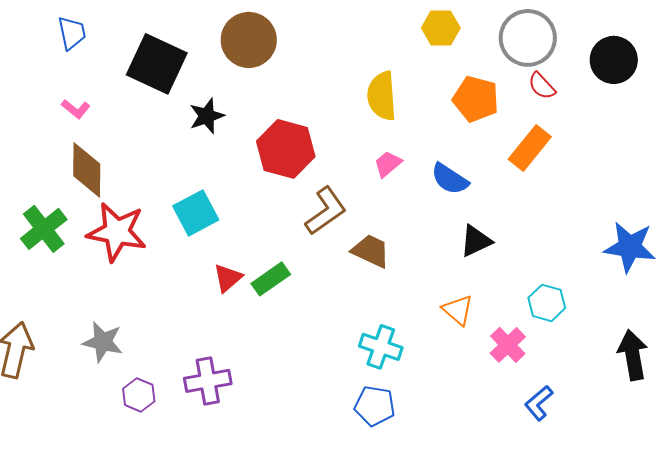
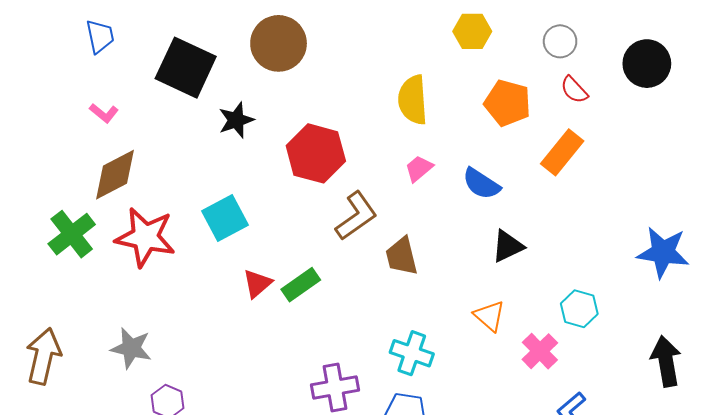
gray circle: (528, 38) -> (560, 41), size x0.6
brown diamond: (87, 170) -> (115, 175), turned 62
brown trapezoid: (371, 251) -> (402, 256), turned -129
purple cross: (208, 381) -> (335, 387), moved

